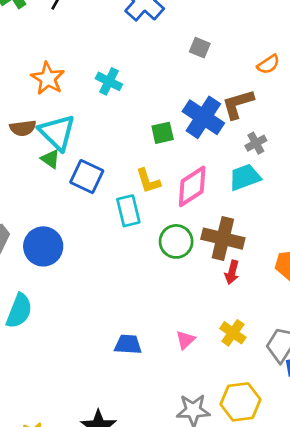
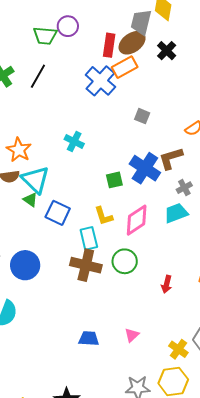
orange star: (48, 78) -> (19, 150), moved
brown cross: (223, 239) -> (86, 265), moved
yellow cross: (233, 333) -> (178, 349), moved

